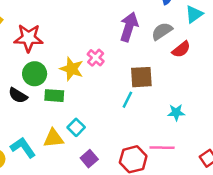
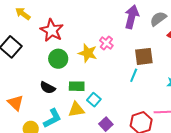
red star: (29, 38) -> (52, 30), turned 30
black semicircle: (18, 95) -> (48, 88), moved
green rectangle: (54, 96) -> (77, 86), moved
cyan L-shape: (23, 148) -> (52, 118), turned 100

